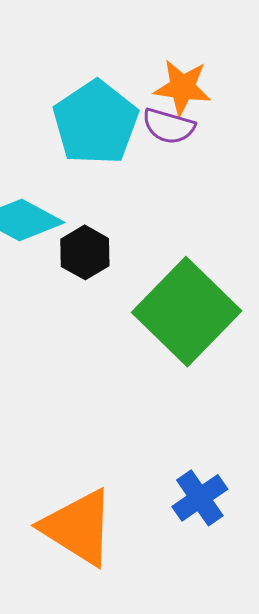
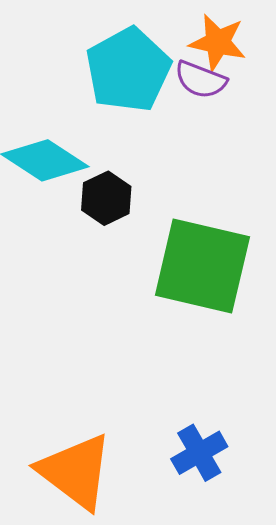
green square: (187, 312) -> (202, 266), turned -36

